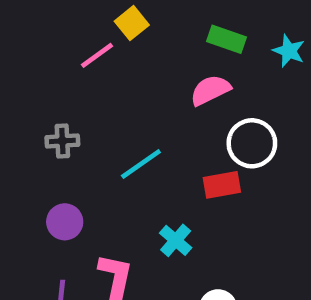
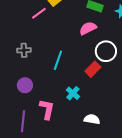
cyan line: (141, 164) -> (58, 60), turned -36
red rectangle: (222, 185) -> (93, 69), turned -35

